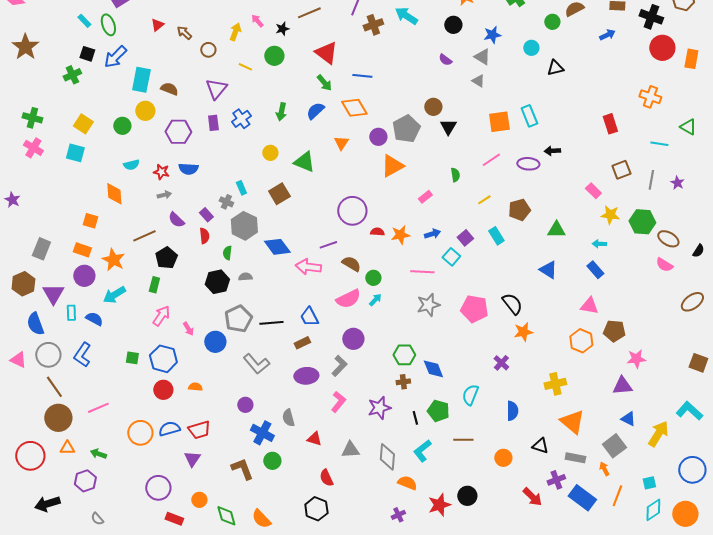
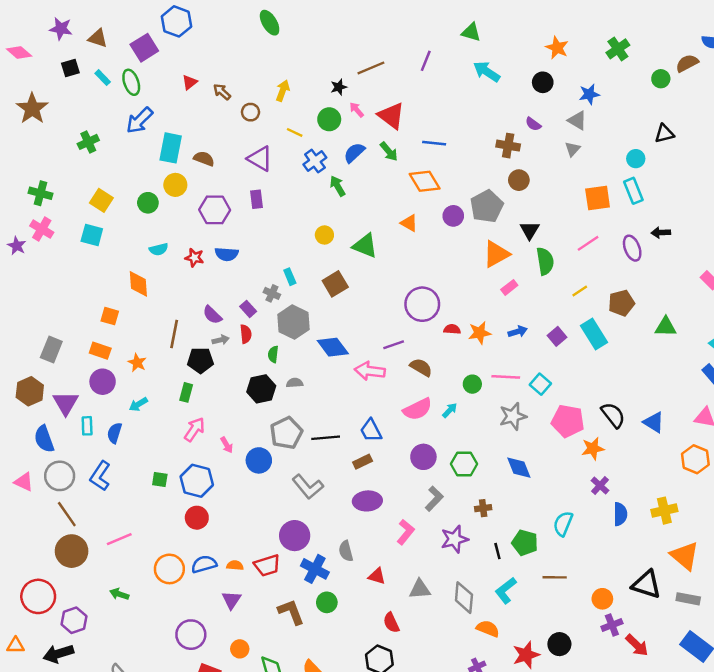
pink arrow: (257, 21) -> (357, 110), moved
brown cross: (373, 25) -> (508, 146), moved, turned 30
cyan circle: (531, 48) -> (636, 159), moved
black square: (87, 54) -> (70, 68), moved, turned -35
gray triangle: (478, 81) -> (573, 149), turned 40
purple triangle: (216, 89) -> (260, 159), turned -40
blue semicircle: (315, 111) -> (354, 153), moved
green arrow: (281, 112) -> (338, 186), turned 138
blue cross: (241, 119) -> (315, 161), moved
black triangle: (448, 127) -> (530, 230), moved
orange triangle: (341, 143) -> (409, 223), turned -35
purple ellipse: (528, 164) -> (632, 248), turned 65
orange triangle: (392, 166) -> (496, 254), moved
green semicircle: (455, 175) -> (545, 261), size x1.6
gray arrow: (164, 195) -> (221, 340), moved
purple star: (12, 200) -> (17, 246), moved
brown line: (144, 236) -> (174, 334), turned -55
cyan rectangle: (496, 236) -> (594, 334), size x1.4
cyan square: (451, 257) -> (540, 384), moved
black pentagon: (166, 258) -> (200, 360), turned 30
orange star: (113, 260) -> (137, 363), size x0.7
blue triangle: (548, 270) -> (654, 422), moved
green circle: (373, 278) -> (472, 384), moved
cyan arrow: (114, 295) -> (138, 404), size x0.7
blue semicircle: (94, 319) -> (115, 433), turned -102
orange star: (523, 332) -> (593, 448), moved
green hexagon: (404, 355) -> (464, 464), moved
gray L-shape: (339, 366) -> (434, 499), moved
blue diamond: (433, 369) -> (519, 468), moved
orange semicircle: (195, 387) -> (235, 565), moved
purple circle: (245, 405) -> (295, 536), size x1.6
blue semicircle: (512, 411) -> (620, 514), moved
red trapezoid: (199, 430) -> (267, 565), moved
black triangle: (540, 446) -> (646, 584), size x1.5
orange triangle: (67, 448) -> (16, 645), moved
purple cross: (556, 480) -> (612, 625), moved
purple hexagon: (85, 481) -> (74, 620), moved

